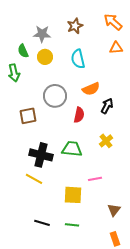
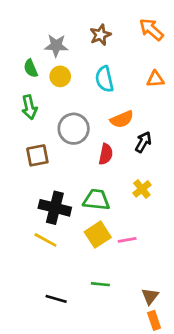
orange triangle: (116, 48) -> (155, 79), moved
green arrow: (14, 73) -> (29, 107), moved
yellow square: (73, 195) -> (98, 235), moved, turned -36
brown triangle: (114, 210) -> (150, 296), moved
green line: (72, 225) -> (100, 284), moved

